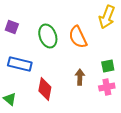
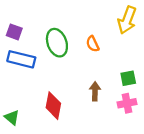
orange semicircle: (78, 37) -> (93, 44), size x0.6
blue rectangle: (20, 64) -> (21, 59), moved

